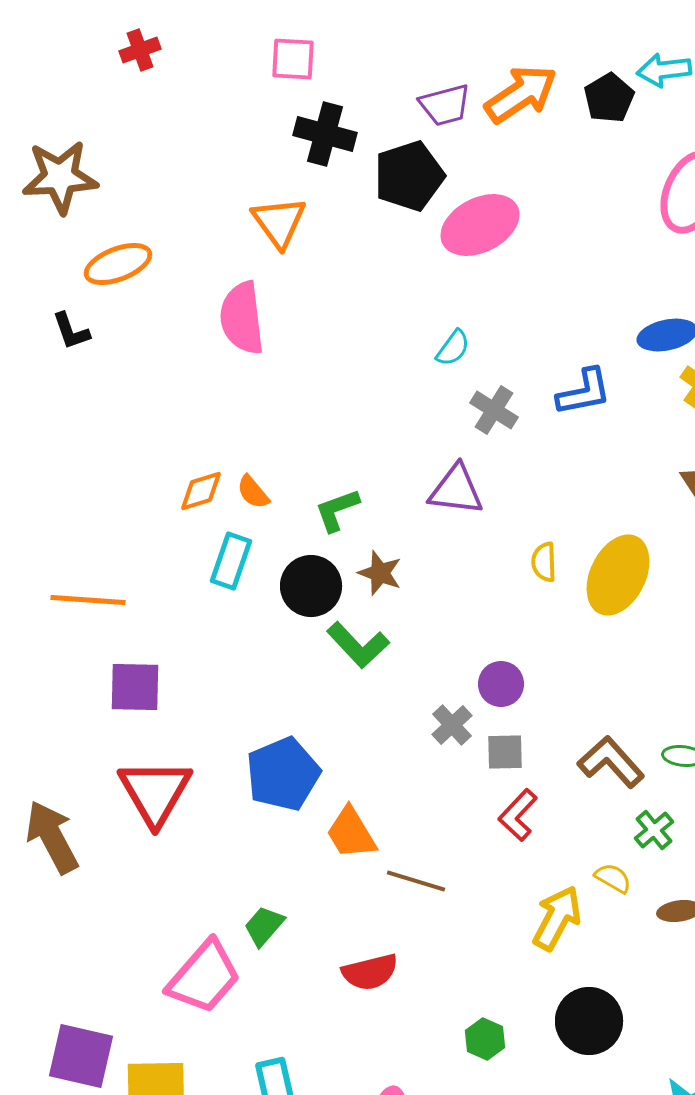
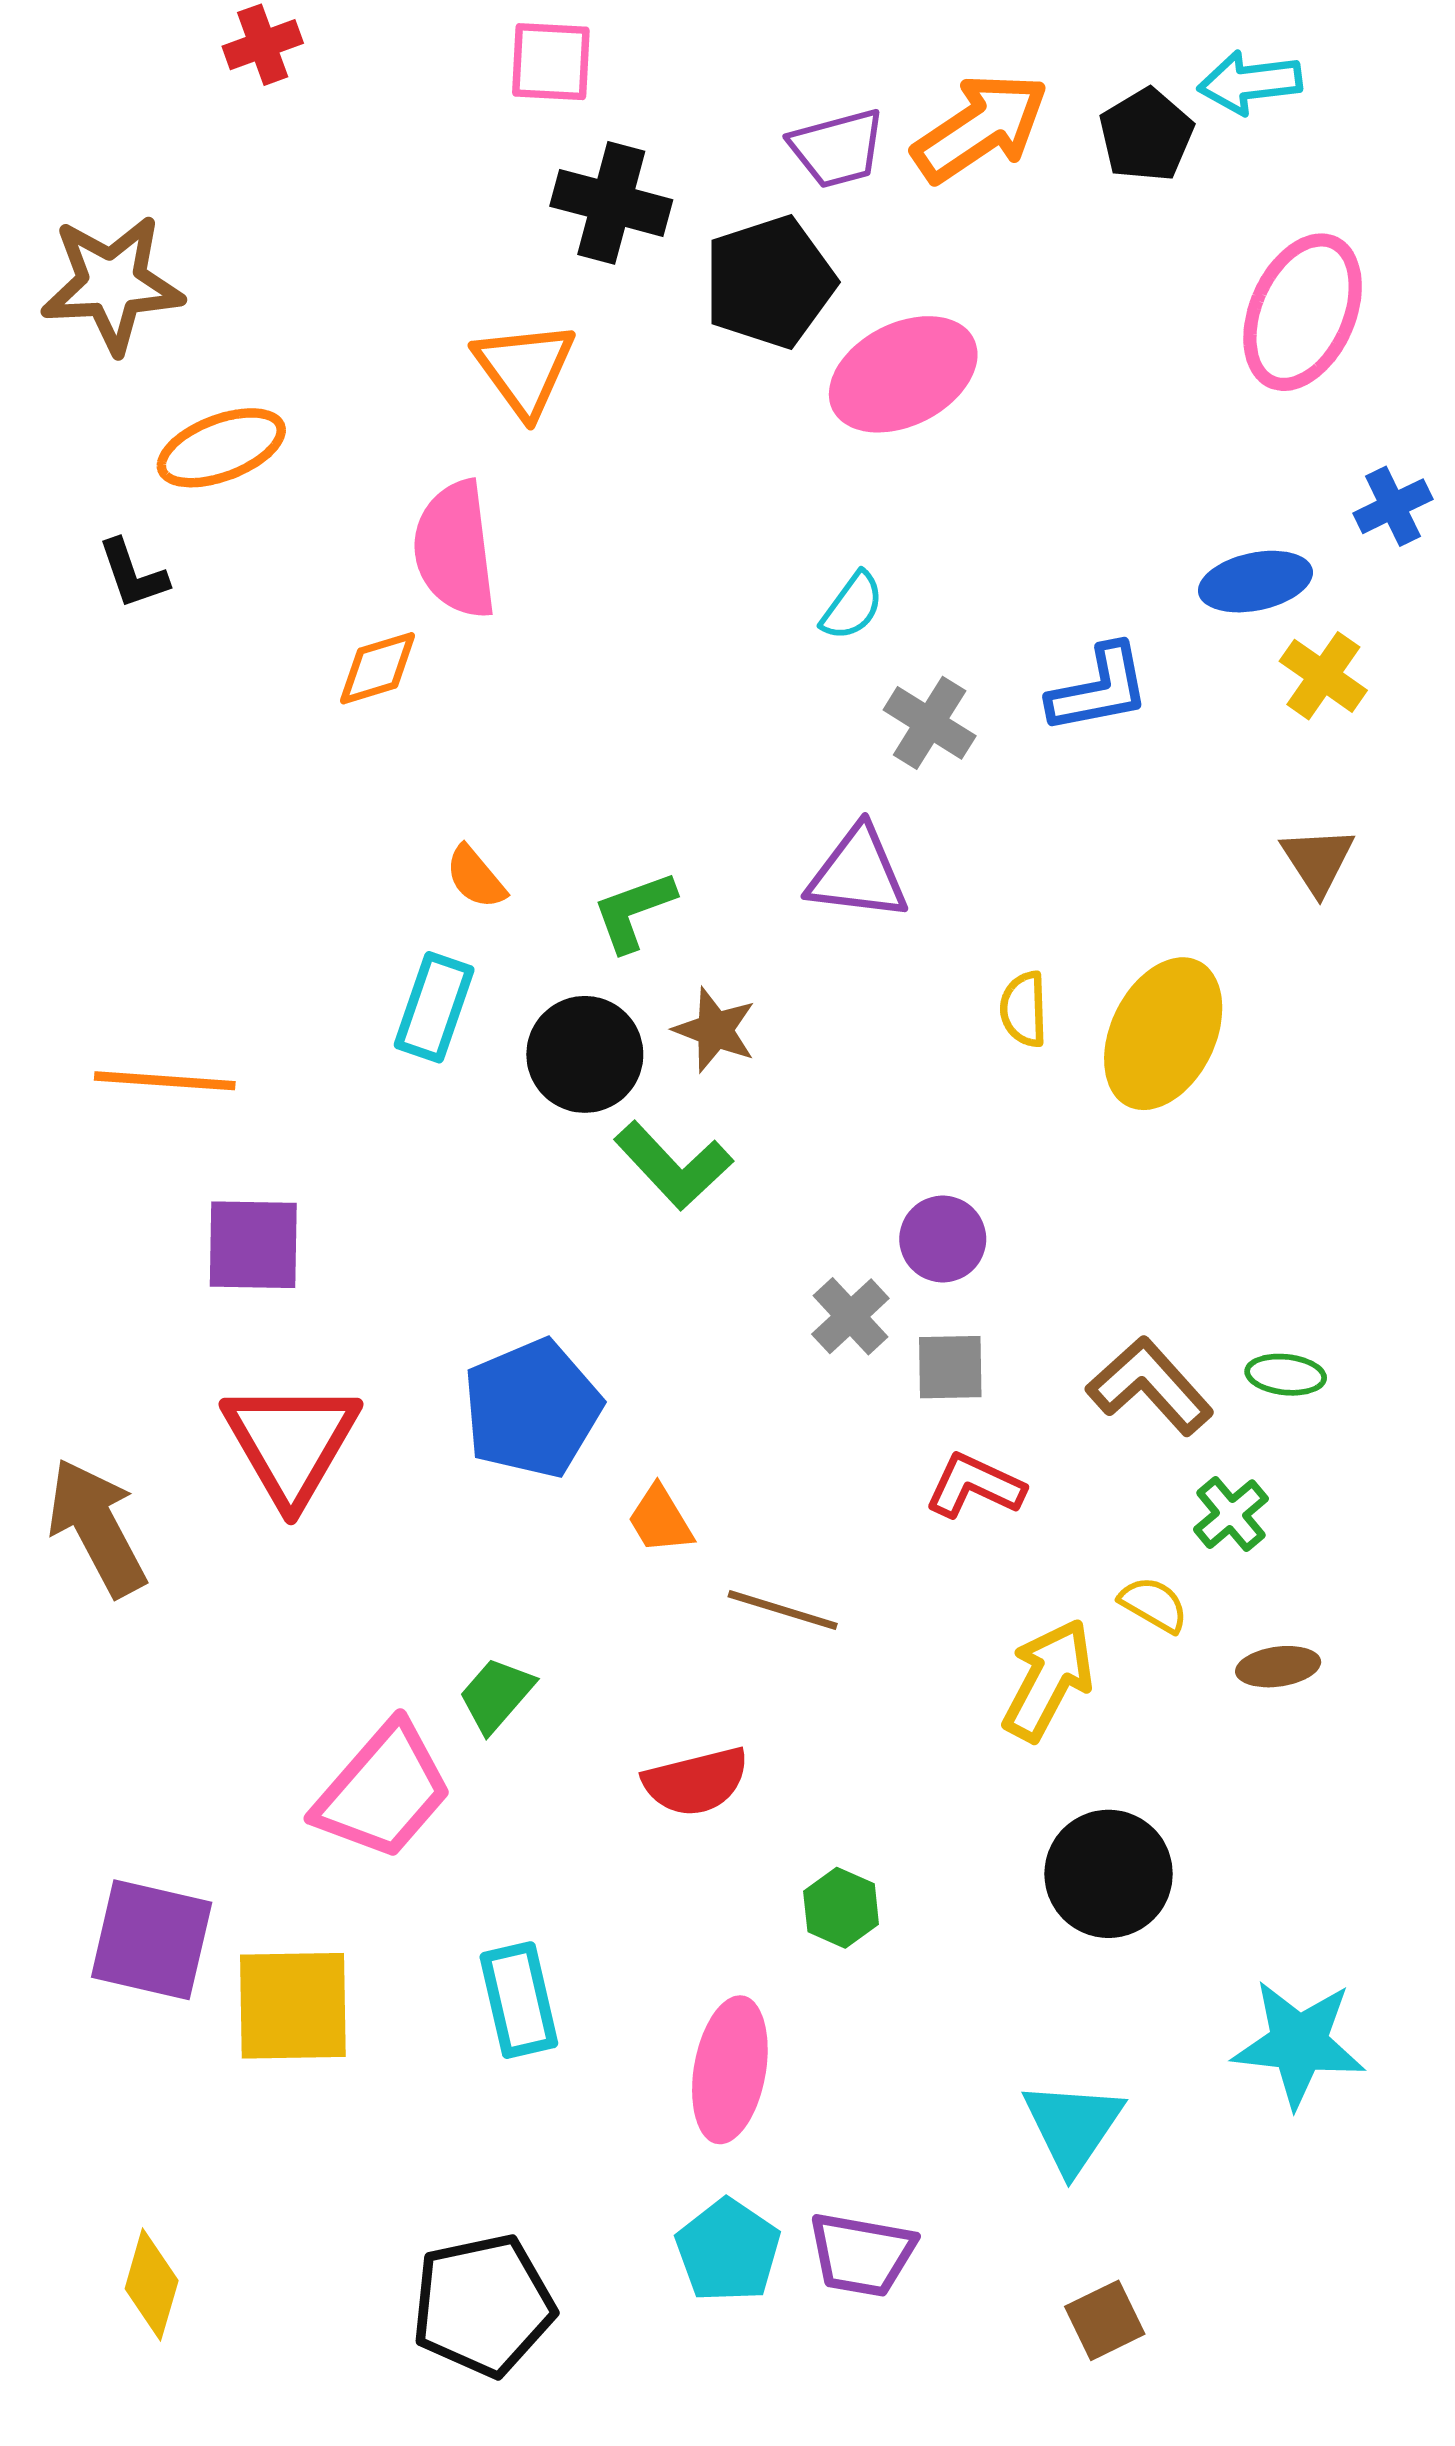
orange diamond: (201, 491) -> (378, 668), moved
red L-shape: (518, 815) -> (975, 1486), turned 72
orange trapezoid: (351, 833) -> (660, 1520), size x0.7
green hexagon: (485, 1039) -> (841, 1908), moved

